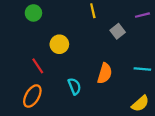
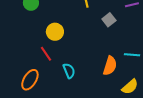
red line: (38, 66) -> (46, 54), moved
orange semicircle: (105, 73) -> (110, 66), moved

